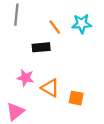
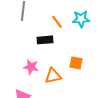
orange triangle: (50, 88) -> (53, 76), turned -42
orange square: (76, 98) -> (76, 63), moved

